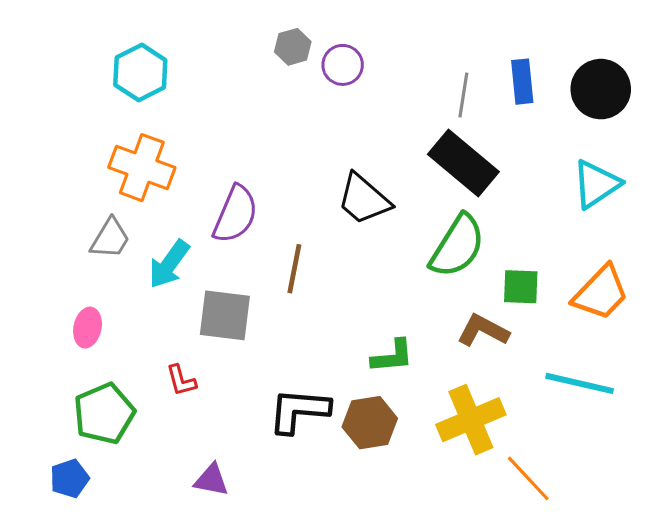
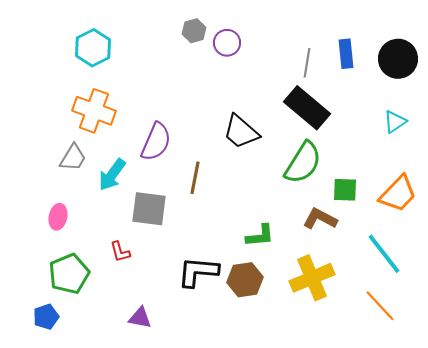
cyan triangle: (596, 184) -> (395, 122), size x0.7
cyan line: (580, 383) -> (384, 254), turned 39
orange line: (528, 478) -> (380, 306), moved

